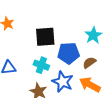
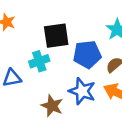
cyan cross: (41, 65) -> (39, 61), moved, turned -35

